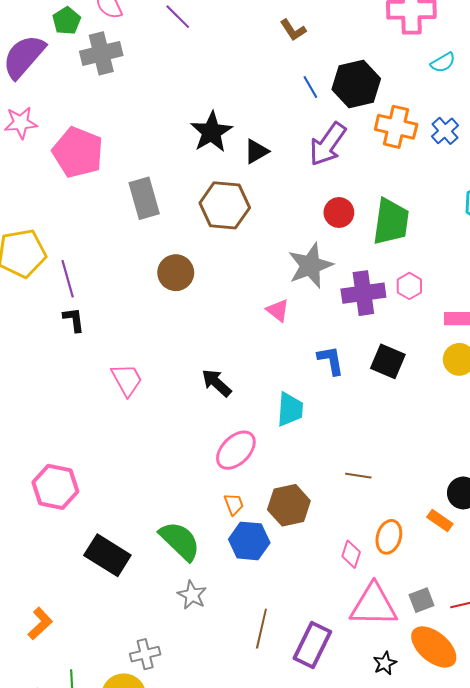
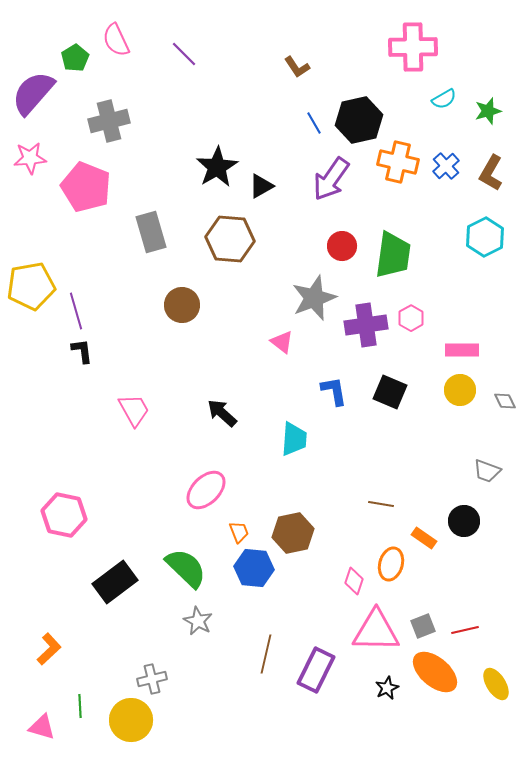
gray cross: (101, 53) -> (109, 121), moved
pink ellipse: (236, 450) -> (206, 490), moved
brown line: (358, 476) -> (381, 504), moved
orange rectangle: (440, 521) -> (424, 538), moved
black rectangle: (107, 555) -> (115, 582), turned -69

